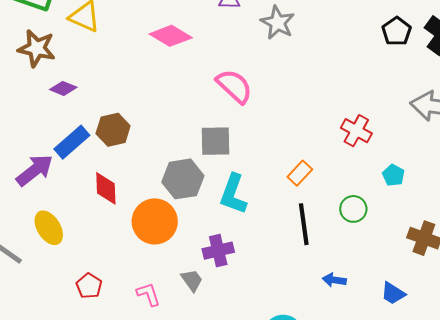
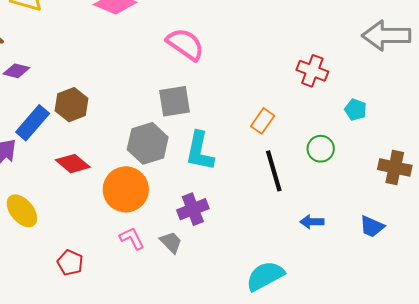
red diamond: (106, 188) -> (73, 164), turned -40
pink L-shape: (148, 294) -> (132, 238), moved

